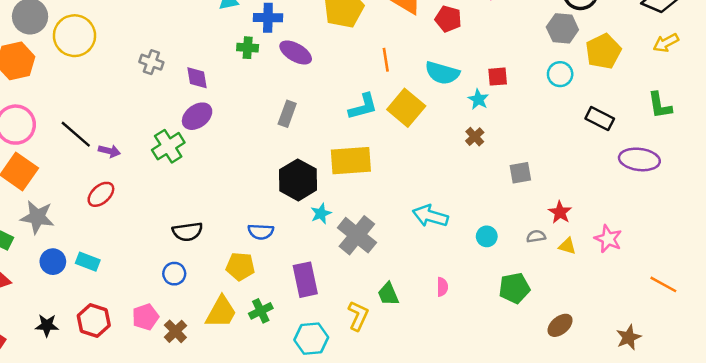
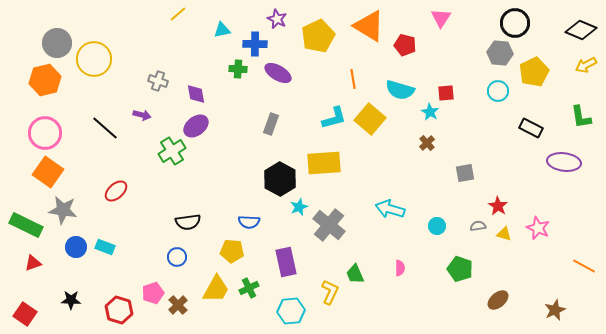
black line: (76, 134) -> (105, 128), moved
purple arrow: (109, 151) -> (142, 115), moved
green pentagon: (514, 288) -> (460, 269), turned 30
red hexagon: (94, 321) -> (119, 310), moved

